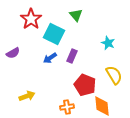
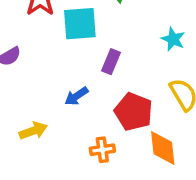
cyan square: (54, 34) -> (80, 24), turned -30
blue arrow: (50, 58) -> (76, 96), moved

